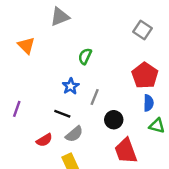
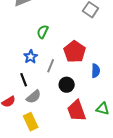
red pentagon: (145, 75) -> (75, 52), moved
black line: (62, 114) -> (24, 80), turned 48
green triangle: (157, 126) -> (103, 109), moved

